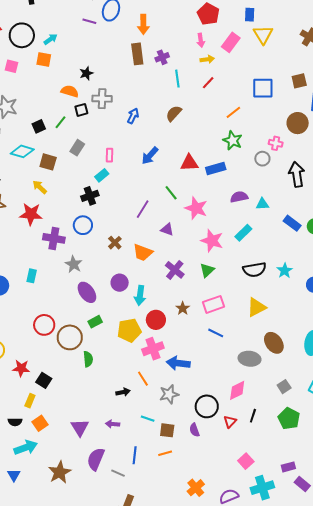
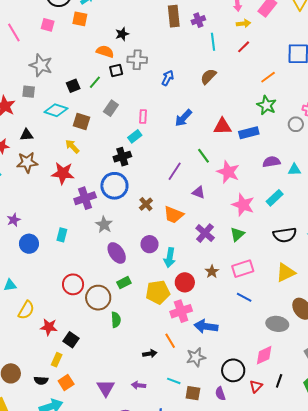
blue circle: (83, 225) -> (114, 186), size x1.4
purple cross: (54, 238) -> (85, 198), turned -30

